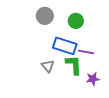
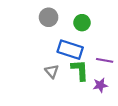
purple line: (86, 52) -> (105, 60), moved

